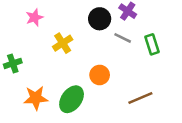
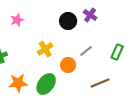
gray line: (123, 38) -> (86, 51), moved, turned -64
yellow cross: (63, 43) -> (45, 49), moved
green rectangle: (152, 44) -> (117, 52), moved, turned 42

